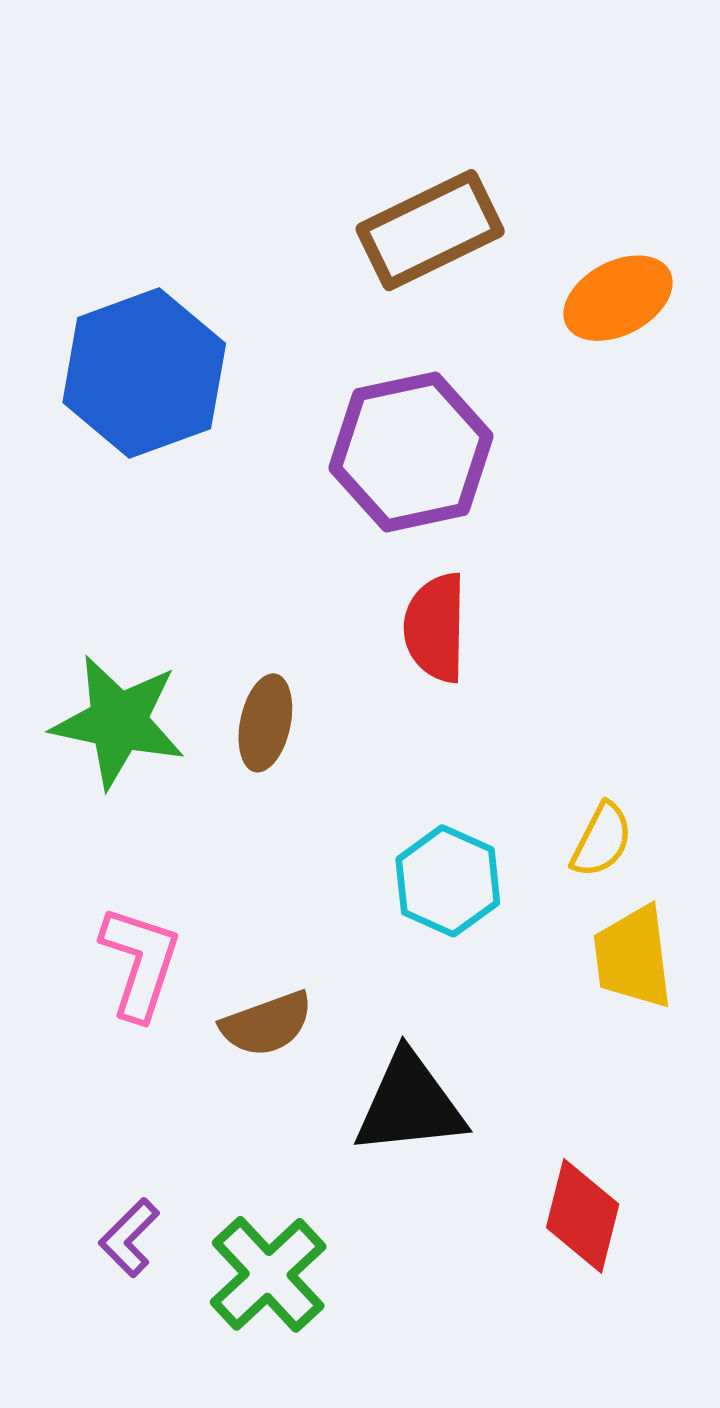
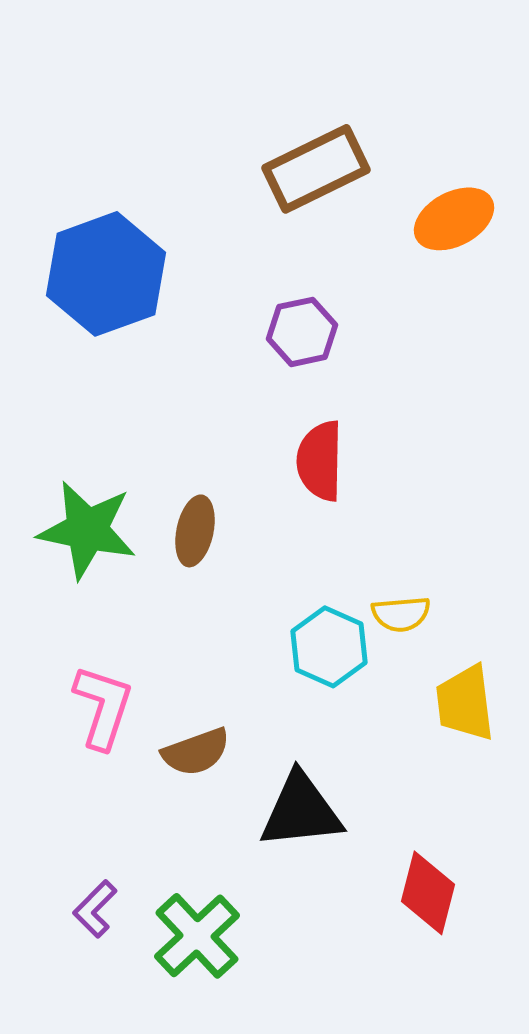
purple hexagon: (411, 452) -> (302, 332), size x0.6
yellow semicircle: (602, 840) -> (401, 614), moved, turned 58

